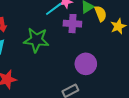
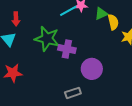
purple cross: (72, 24) -> (67, 49), moved

